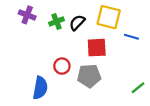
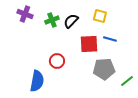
yellow square: (109, 17) -> (100, 16), size x0.6
blue line: (131, 37) -> (110, 39), moved
gray pentagon: (89, 76) -> (104, 69), moved

